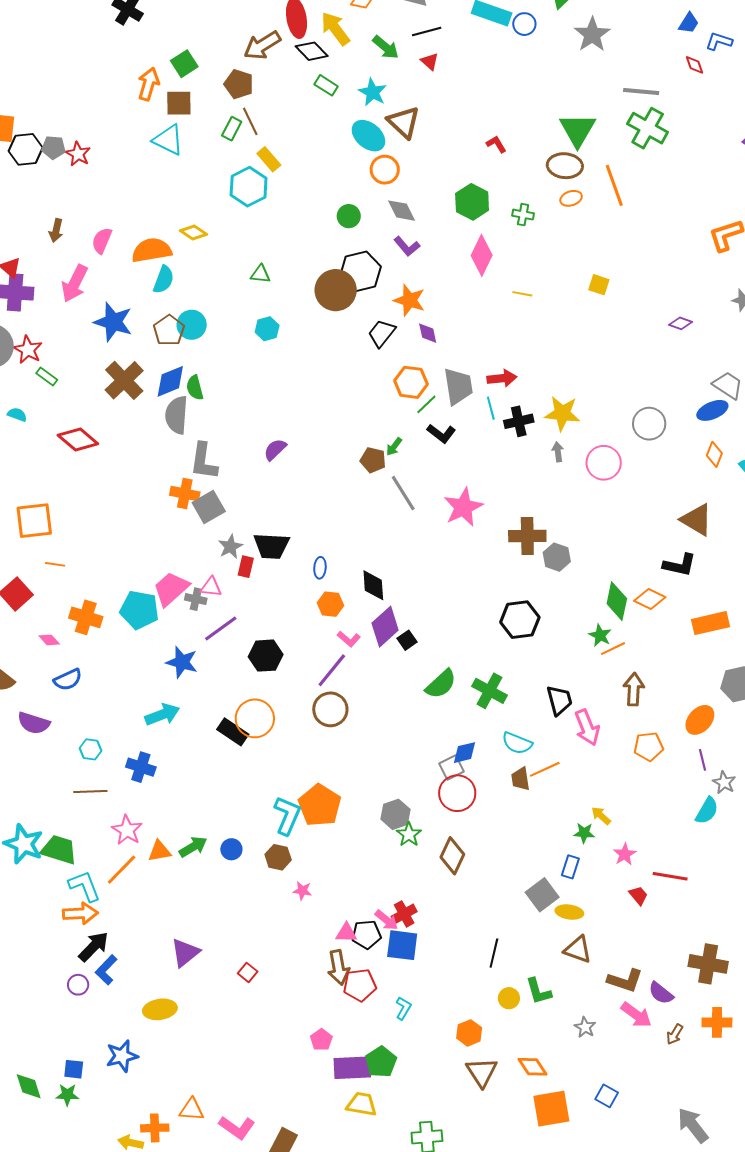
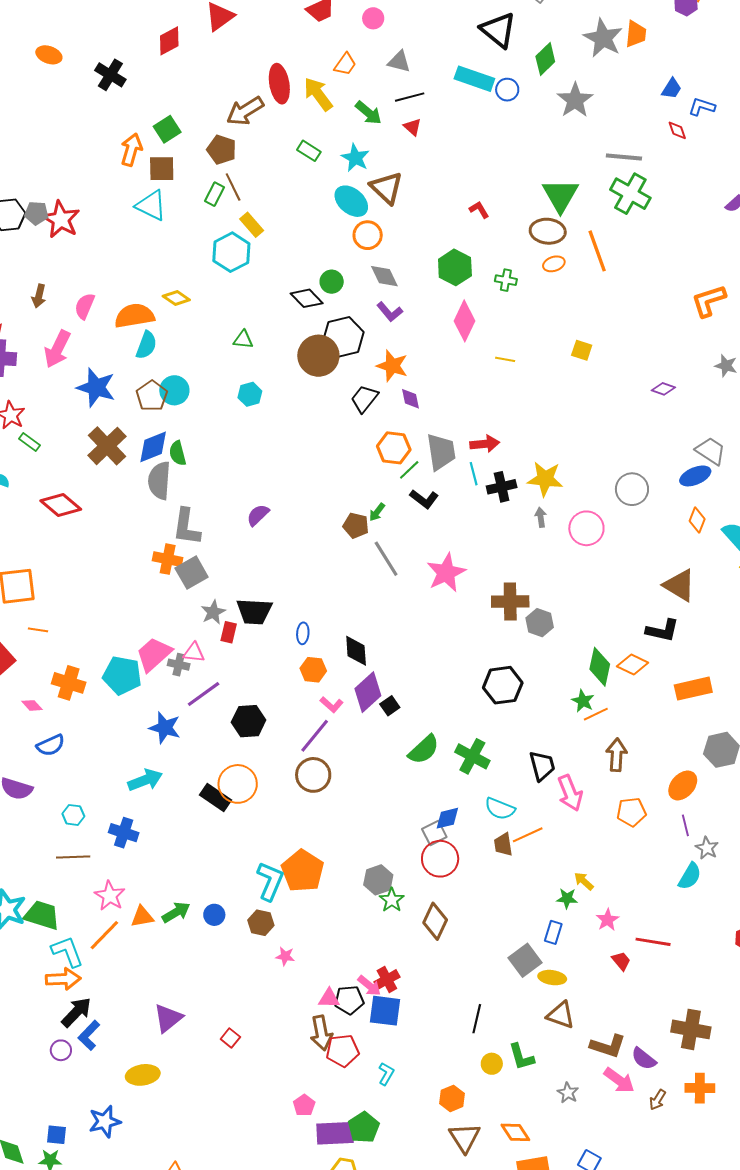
black diamond: (312, 51) -> (307, 298), moved
red star: (78, 154) -> (61, 219), size x1.5

